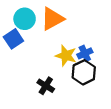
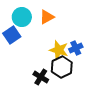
orange triangle: (52, 19) -> (47, 17), size x0.7
black hexagon: (84, 72) -> (62, 67), moved

